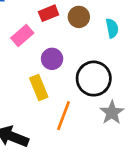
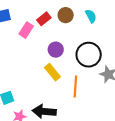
pink rectangle: (22, 35) -> (26, 30), moved

